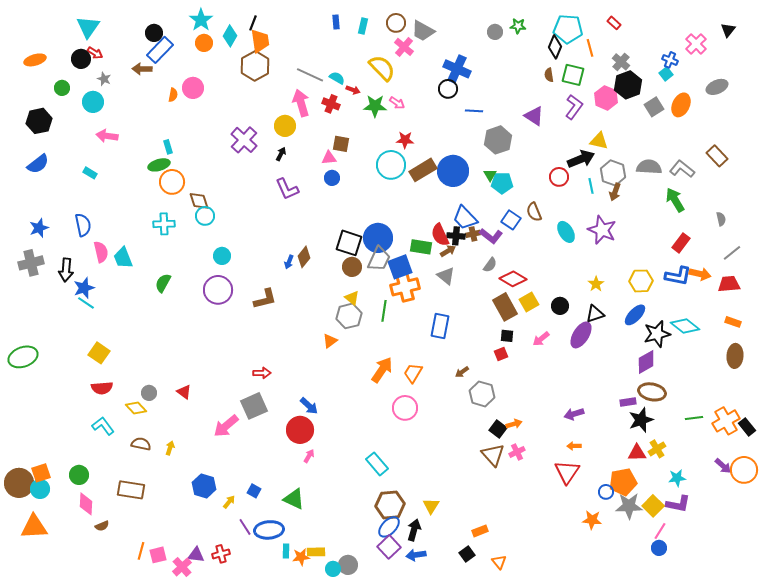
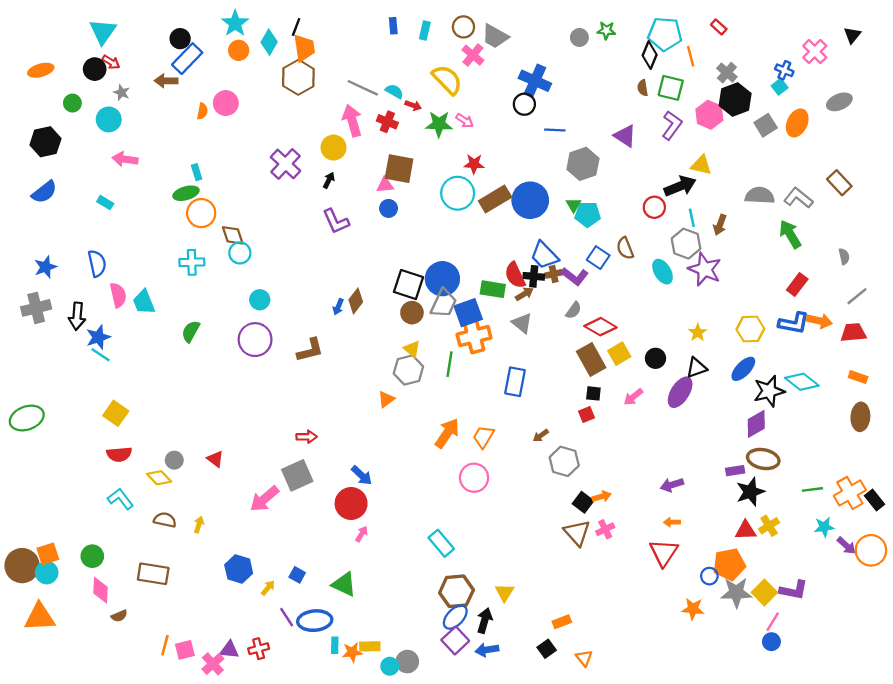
brown square: (341, 144) -> (399, 169), size x1.5
gray hexagon: (613, 173) -> (686, 244), moved
cyan star: (677, 478) -> (824, 527), moved

